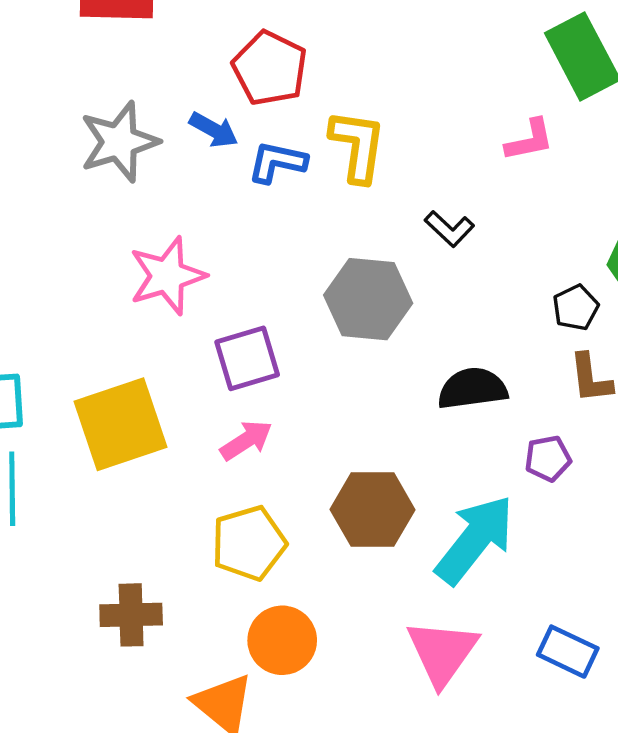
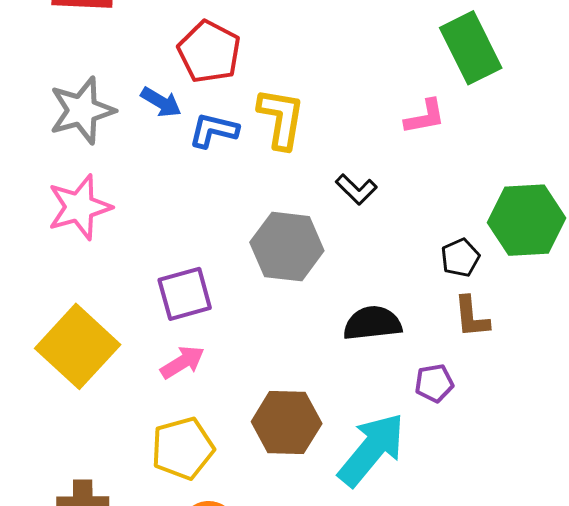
pink star: (167, 276) -> (79, 207), moved
yellow square: (121, 424) -> (78, 346), turned -30

